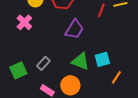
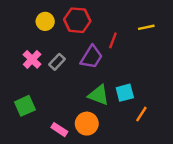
red line: (101, 10) -> (113, 40), moved
pink cross: (24, 22) -> (32, 59), moved
gray rectangle: (43, 63) -> (57, 62), moved

